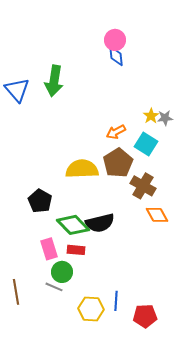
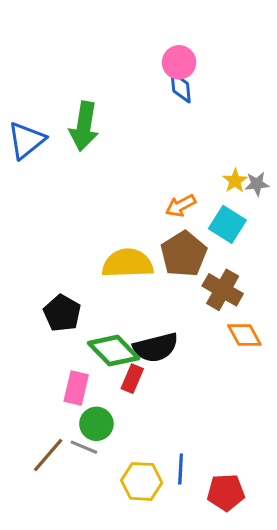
blue triangle: (17, 90) -> (26, 140), turned 32
pink rectangle: (49, 249) -> (76, 388), turned 30
red rectangle: (76, 250) -> (132, 379), moved, turned -72
brown line: (16, 292) -> (48, 455), moved, turned 50

